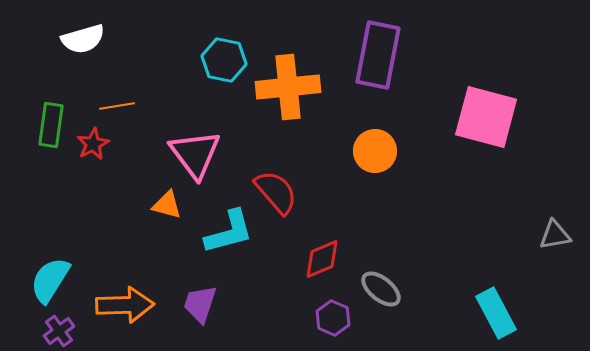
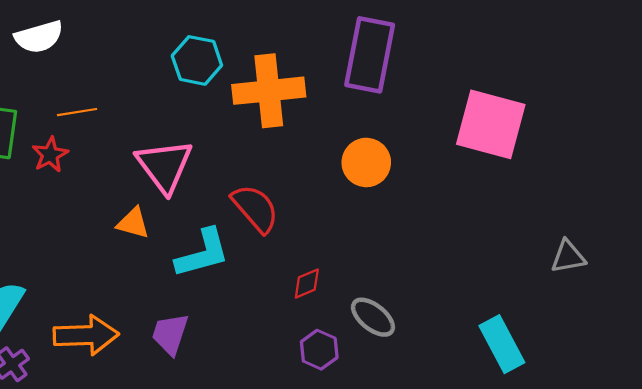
red diamond: (322, 259) -> (307, 284), size x0.7

